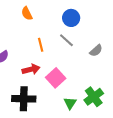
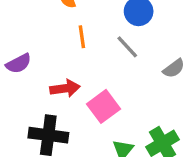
orange line: (41, 45) -> (82, 37), moved

